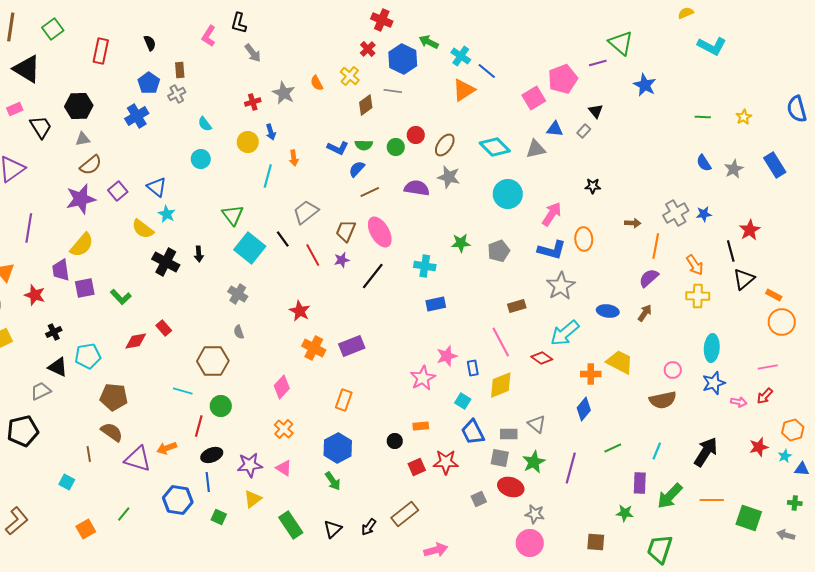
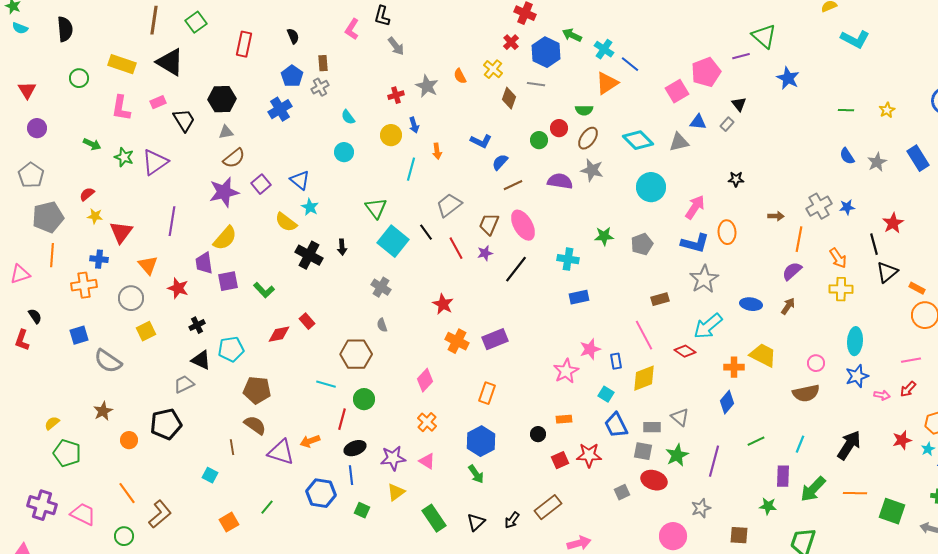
brown diamond: (366, 105) -> (509, 98), turned -35
green semicircle: (364, 145) -> (584, 110), moved
gray star: (535, 514) -> (701, 508), moved, turned -30

